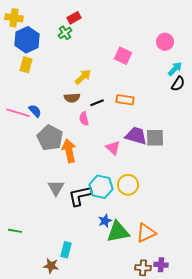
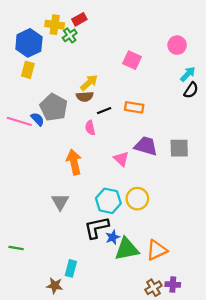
yellow cross: (14, 18) -> (55, 25), moved
brown semicircle: (72, 98) -> (85, 97), moved
gray pentagon: (50, 138) -> (54, 107), moved
gray square: (155, 138) -> (179, 148), moved
black L-shape: (80, 196) -> (97, 228), moved
brown cross: (143, 268) -> (153, 288), turned -35

